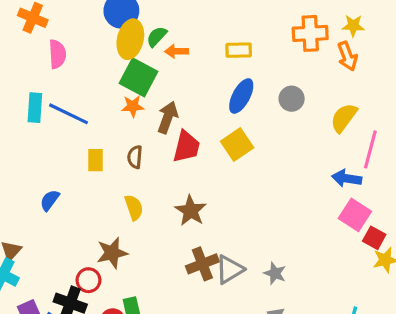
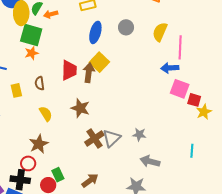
brown arrow: (168, 117) -> (89, 73), moved

